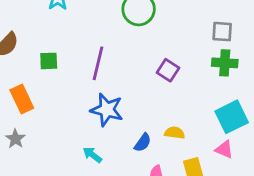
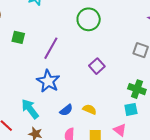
green cross: (225, 63) -> (137, 89), moved
cyan square: (232, 117) -> (131, 109), size x0.6
cyan arrow: (92, 155) -> (30, 109), size x1.5

